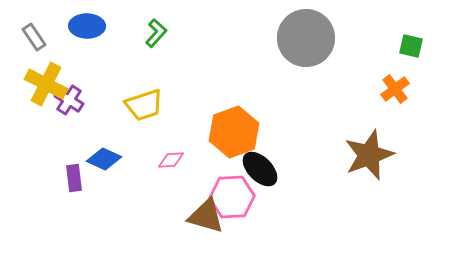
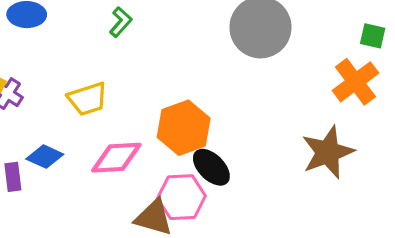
green L-shape: (156, 33) -> (121, 22), moved
orange cross: (395, 89) -> (356, 82), size x1.5
pink diamond: (171, 160) -> (116, 158), size x1.8

